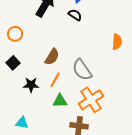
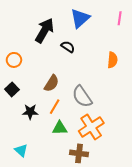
black semicircle: (75, 15) -> (68, 47), moved
orange semicircle: (117, 42) -> (113, 60), moved
cyan triangle: (22, 123) -> (21, 150), turned 32

